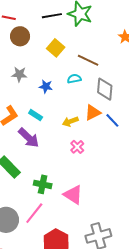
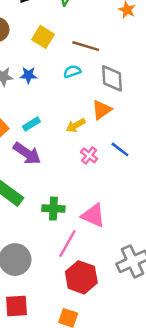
blue star: (46, 86) -> (28, 75), moved
cyan rectangle: (36, 115) -> (31, 124), turned -56
blue line: (112, 120) -> (120, 149), moved
pink line: (34, 213) -> (67, 244), moved

